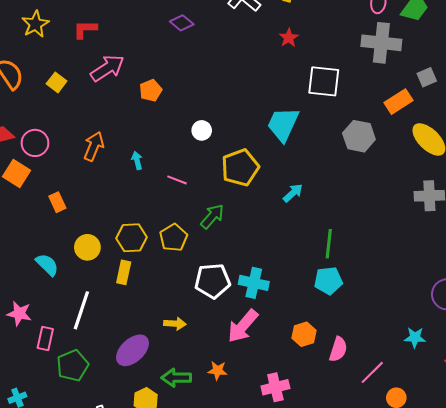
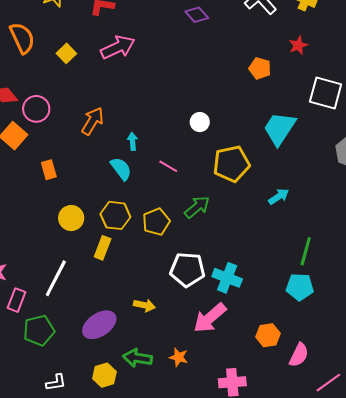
orange pentagon: (151, 90) -> (260, 68), moved, turned 30
cyan semicircle: (47, 265) -> (121, 169), moved

